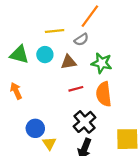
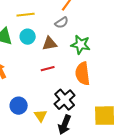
yellow line: (55, 31) -> (26, 15), moved
red line: (76, 89) -> (48, 69), moved
yellow triangle: (49, 143) -> (41, 116), moved

